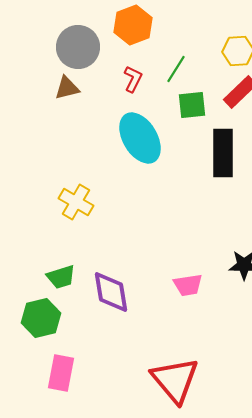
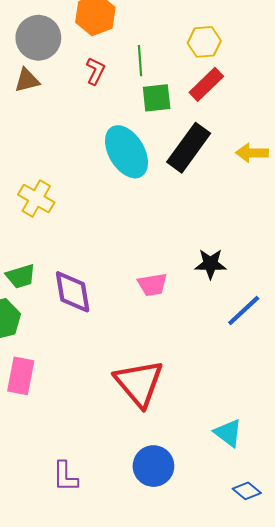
green line: (176, 69) -> (140, 61), turned -36
cyan ellipse: (140, 138) -> (126, 152), moved
black rectangle: (223, 153) -> (189, 148), turned 36

